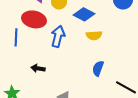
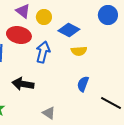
black arrow: (38, 68) -> (23, 84), size x1.5

